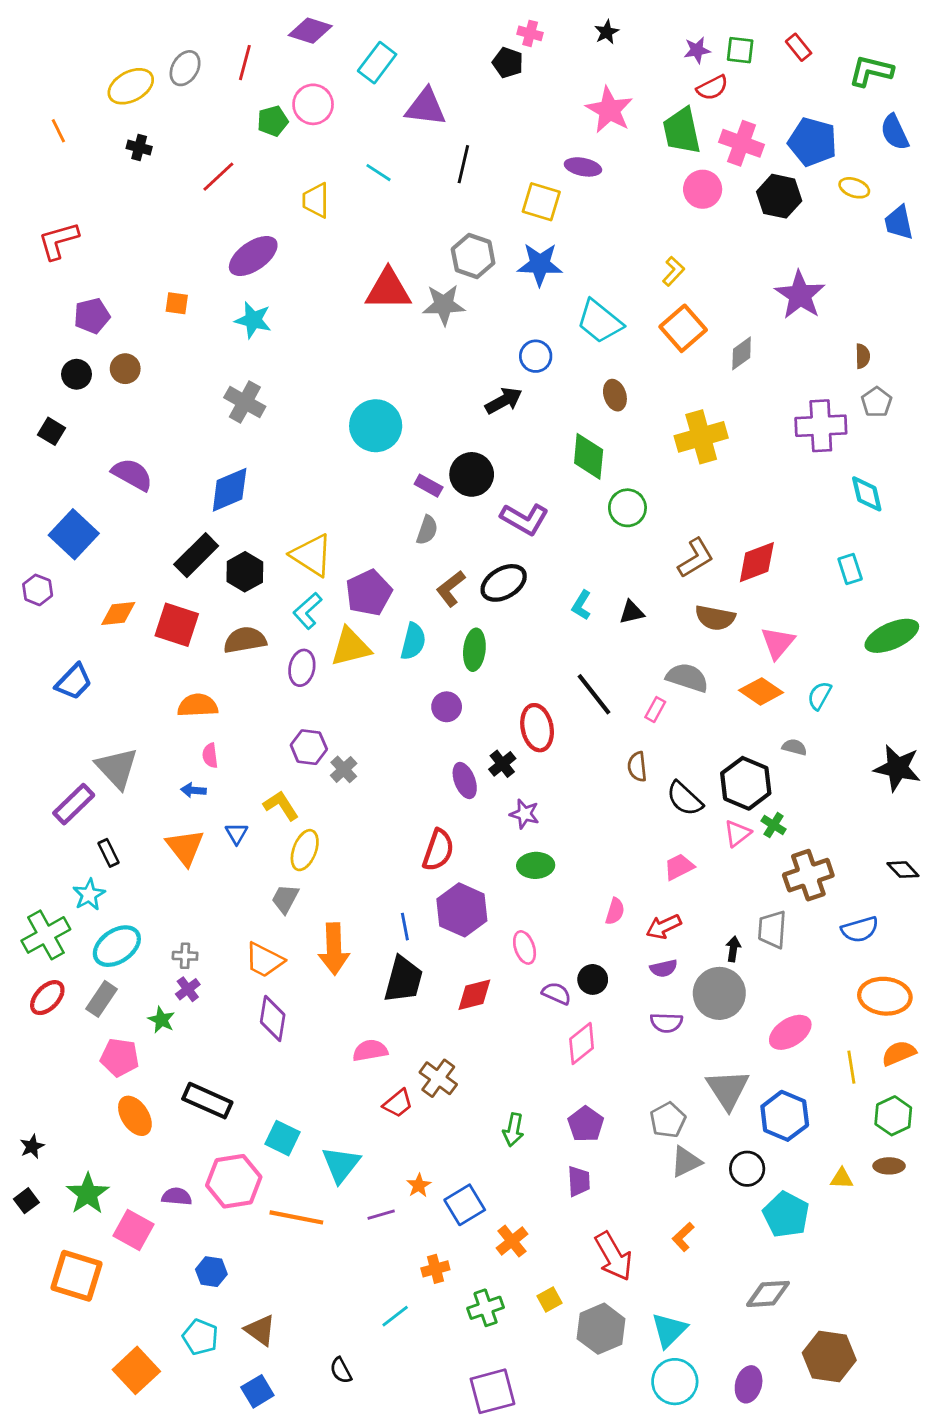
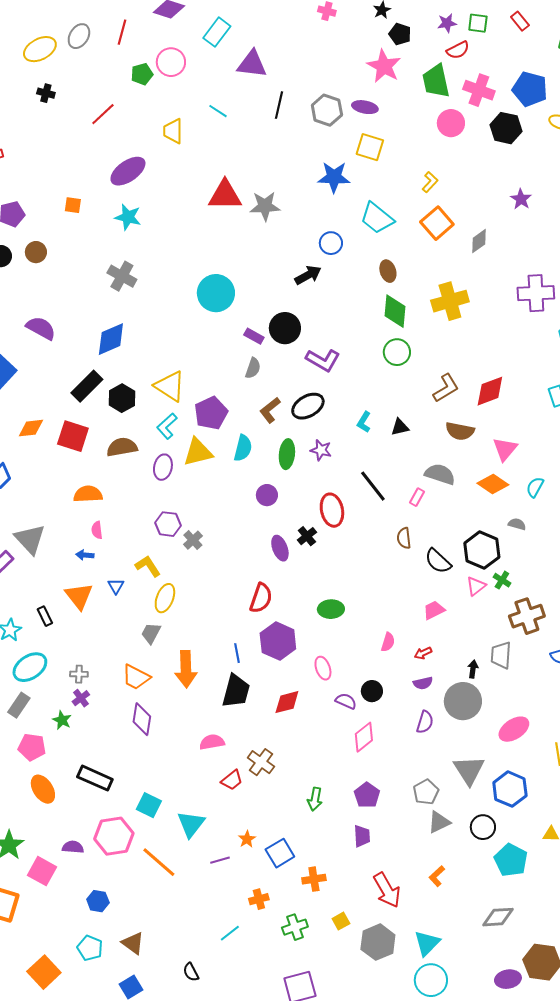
black pentagon: (508, 63) -> (400, 34), moved
yellow square: (541, 202) -> (370, 147), moved
gray hexagon: (473, 256) -> (327, 110), moved
purple star: (800, 295) -> (521, 199), size x0.6
green diamond: (589, 456) -> (395, 311), moved
purple star: (525, 814) -> (321, 450), moved
black rectangle: (109, 853) -> (45, 616), moved
red arrow: (664, 927) -> (423, 653), size x0.7
purple semicircle: (666, 1023) -> (425, 722), turned -75
orange line: (296, 1217) -> (159, 862), turned 30
orange cross: (512, 1241) -> (314, 879), turned 30
purple ellipse: (749, 1384) -> (508, 979), moved, turned 65

